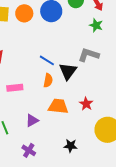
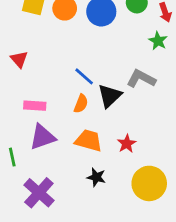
purple triangle: (32, 120) -> (42, 137), moved, size x1.5
black star: (71, 146) -> (96, 177), moved
purple cross: (29, 150) -> (39, 193), size x1.6

